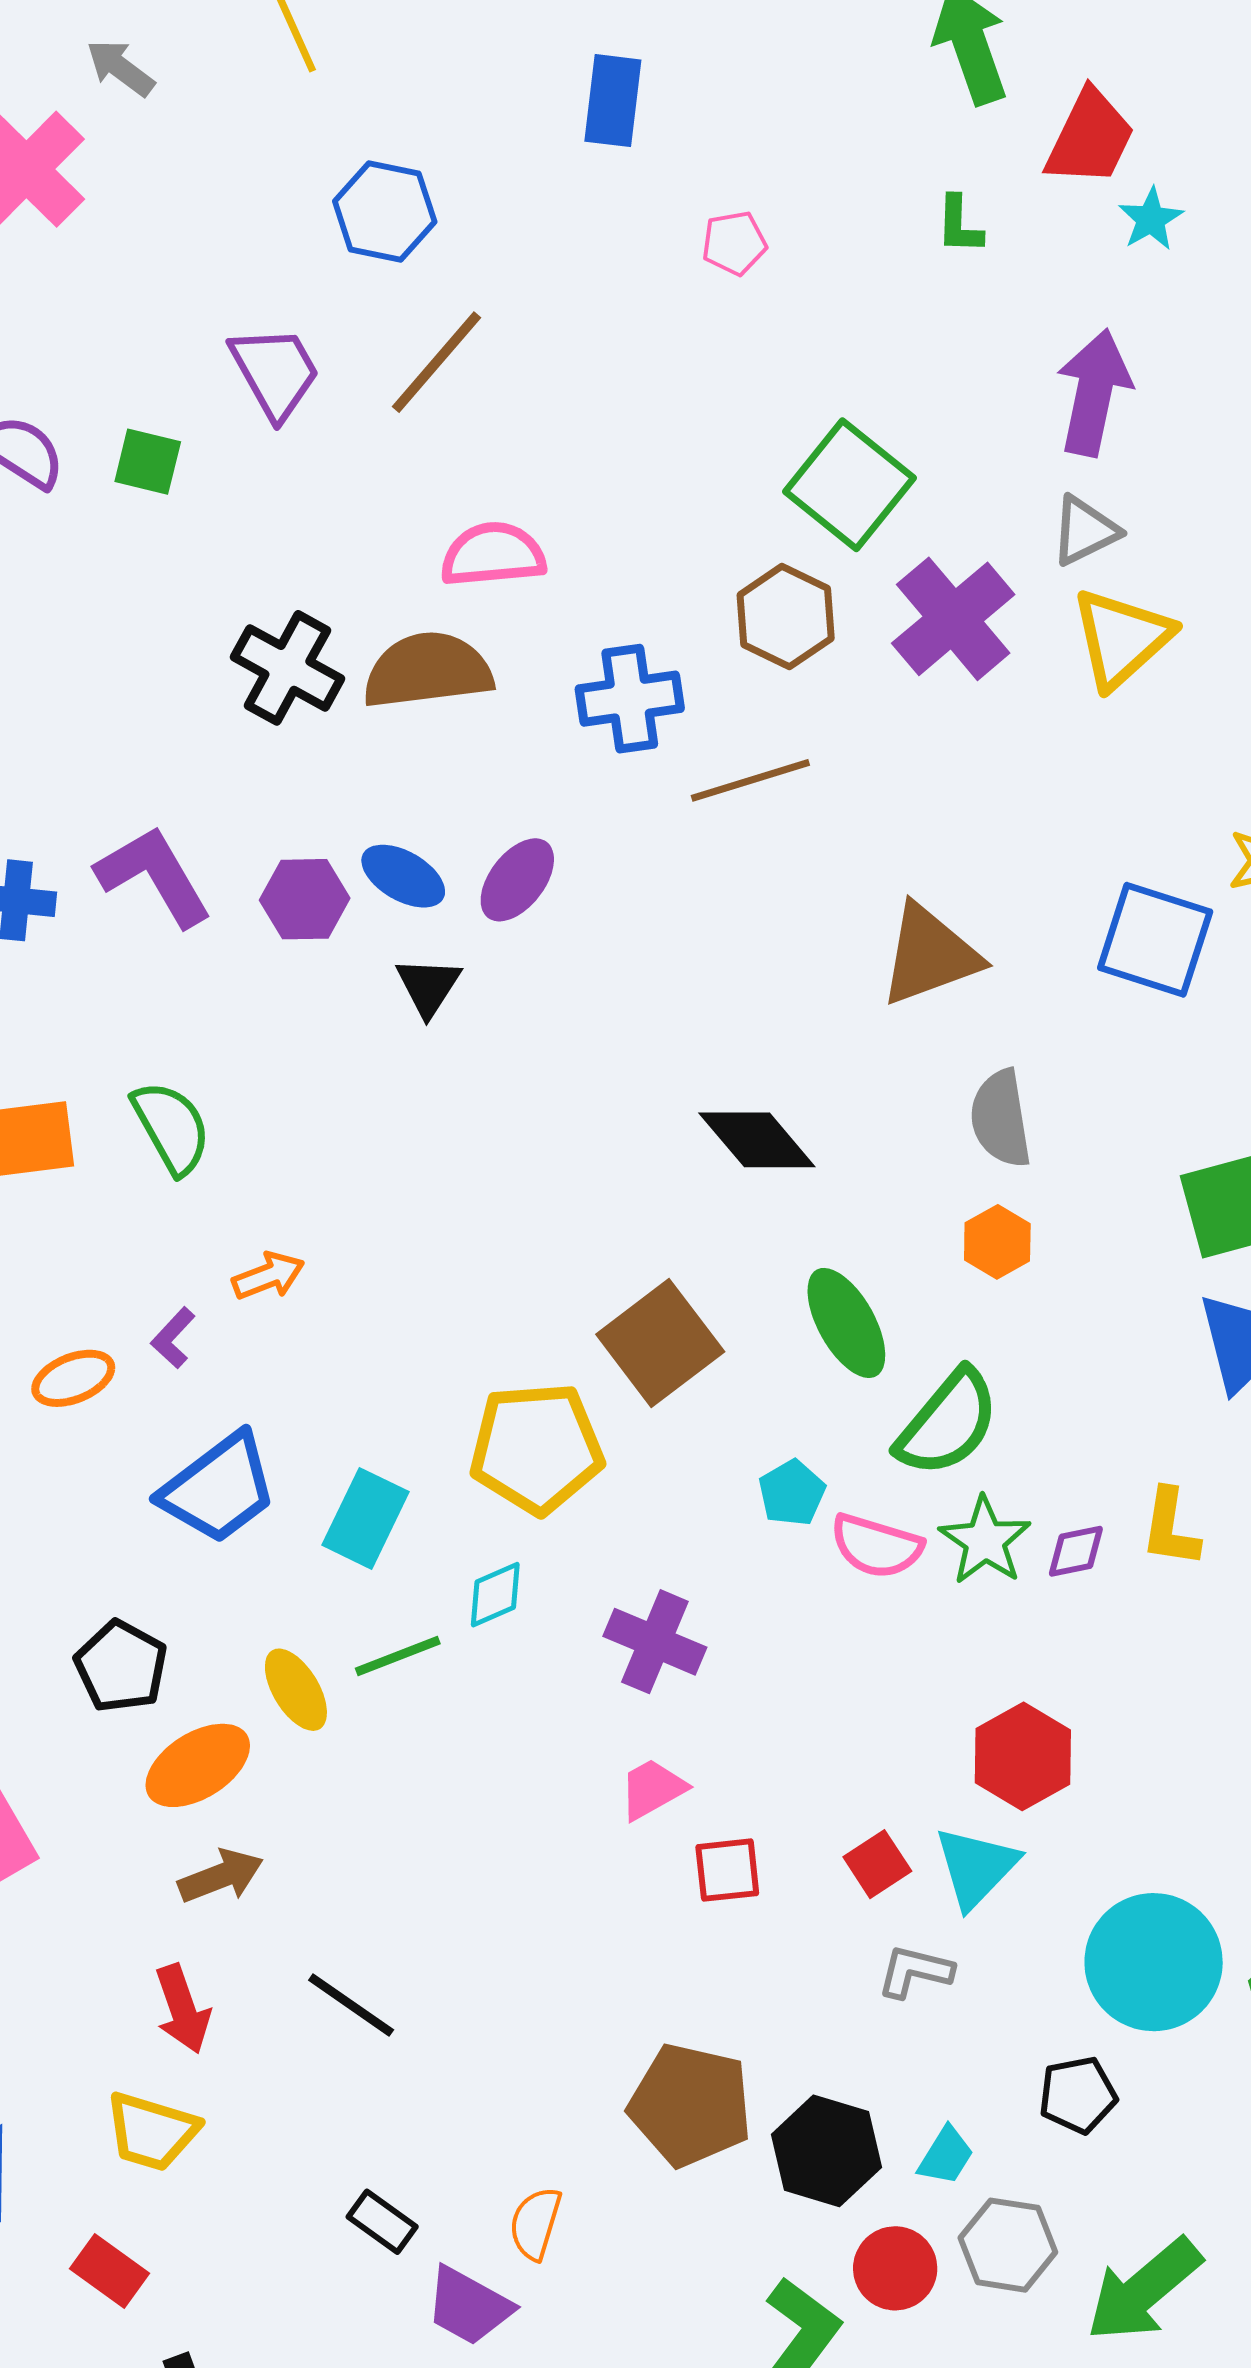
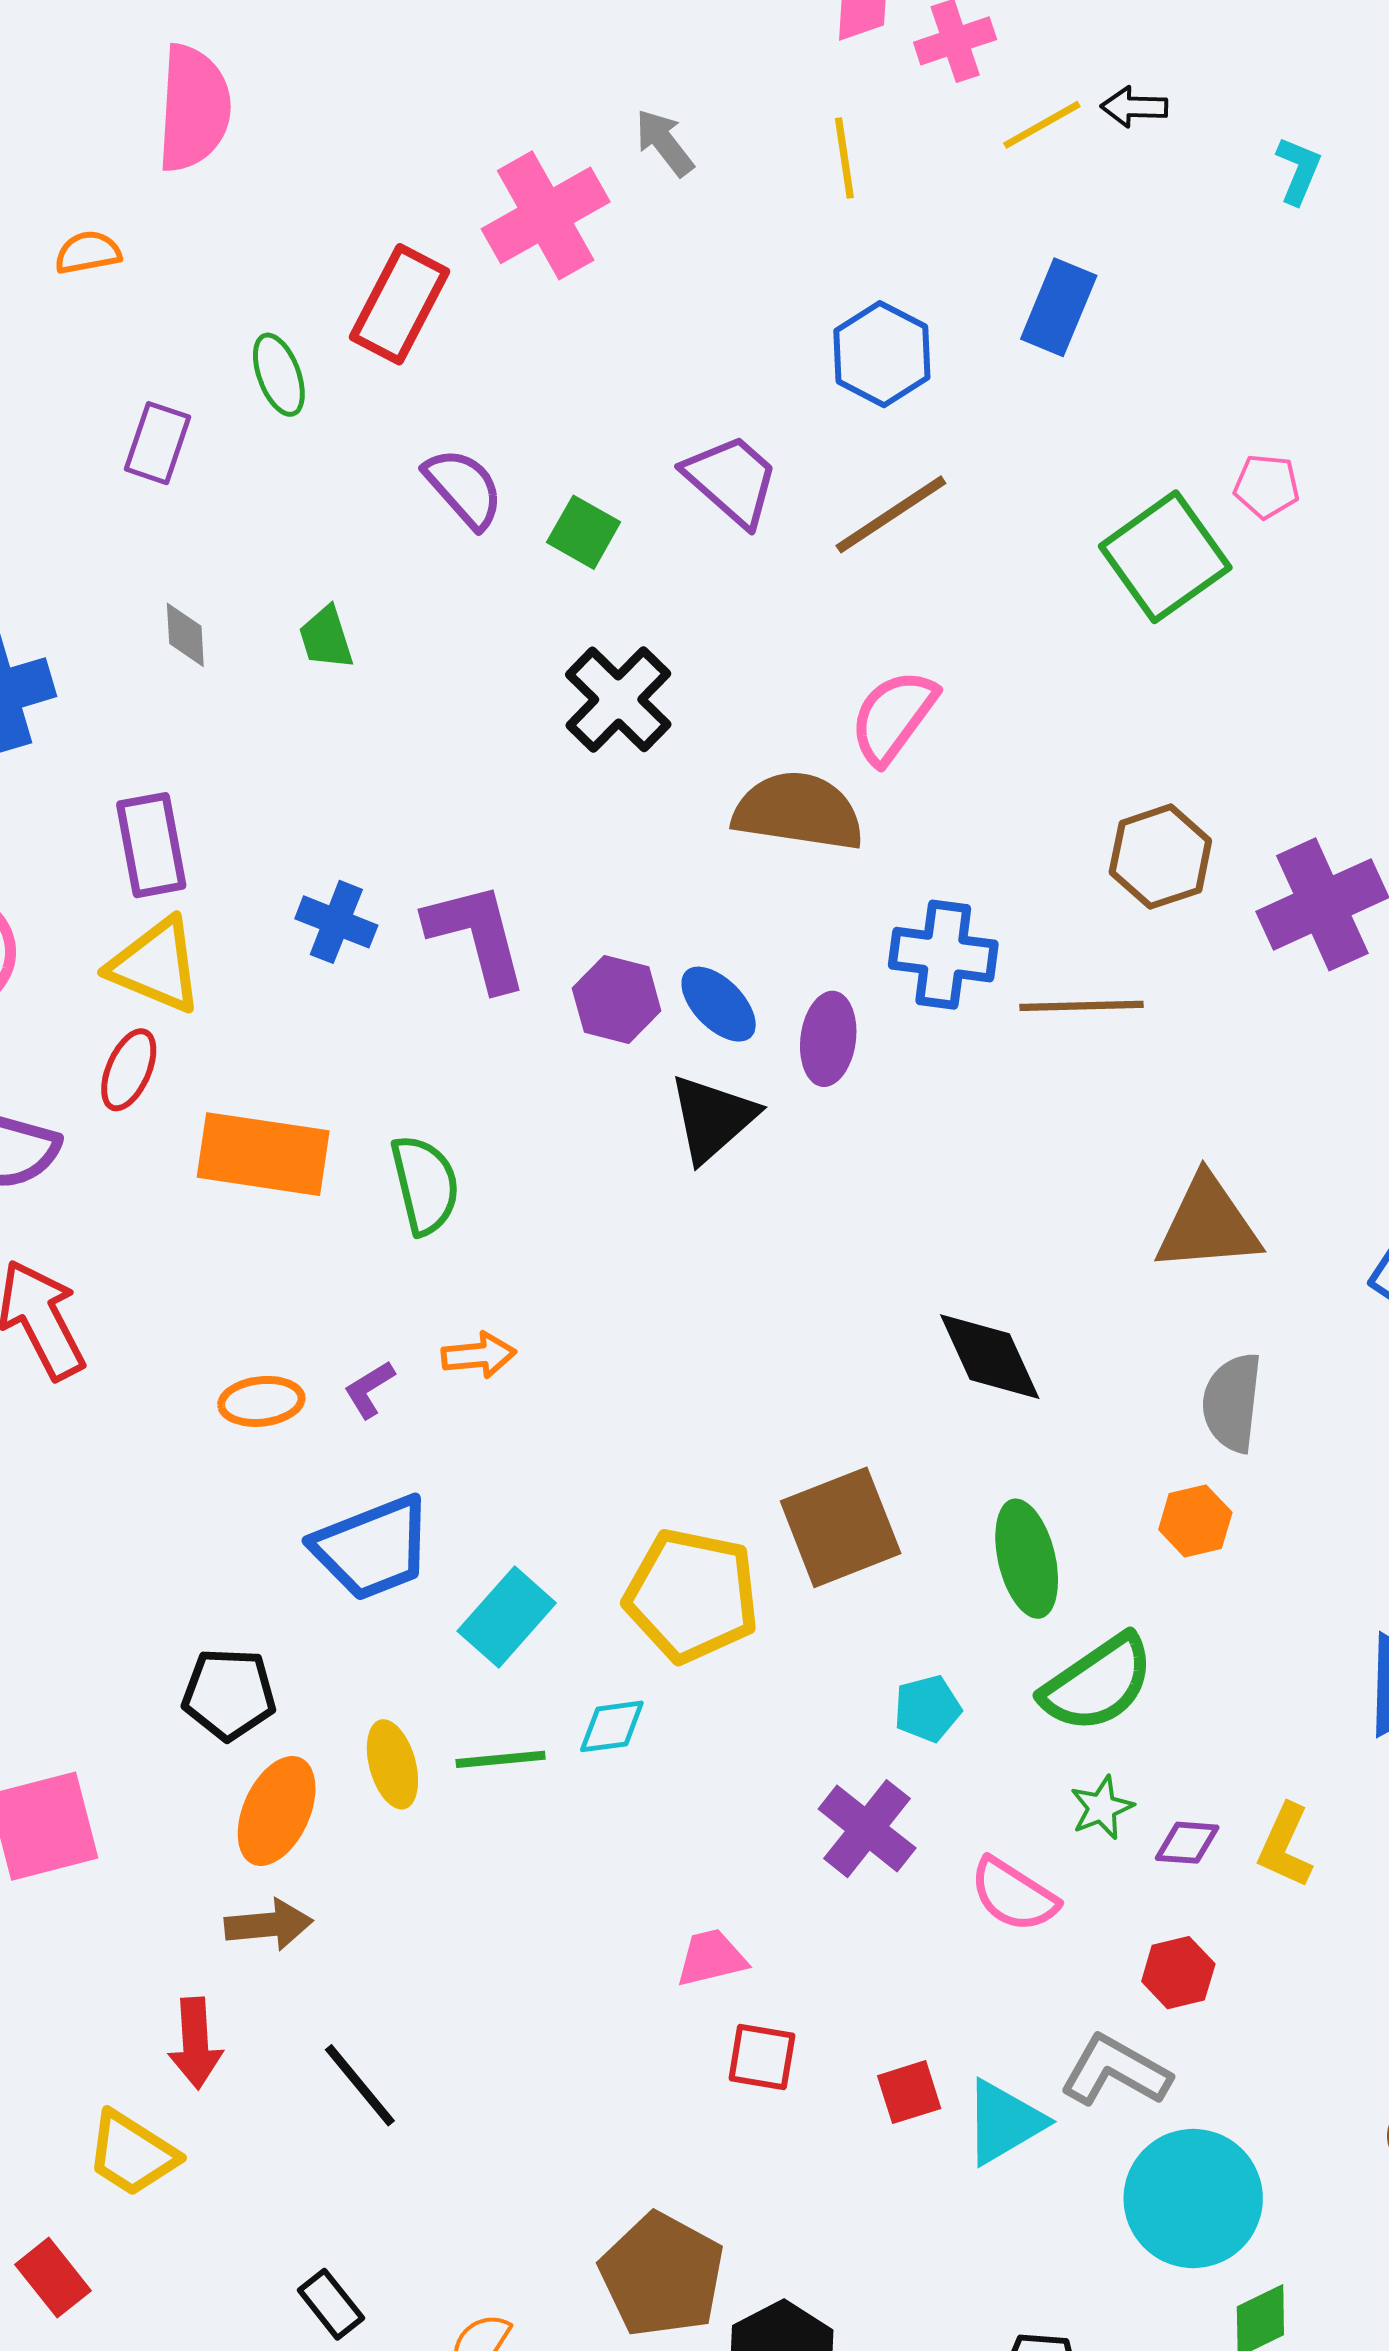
blue rectangle: (613, 101) -> (1059, 307), moved
pink pentagon: (734, 243) -> (1267, 486), moved
purple trapezoid: (275, 372) -> (732, 480), turned -35
green square: (849, 485) -> (1165, 557), moved
pink semicircle: (493, 555) -> (893, 717), turned -64
black cross: (287, 668) -> (618, 699), moved
blue cross: (630, 699) -> (943, 955), moved
purple ellipse: (517, 880) -> (828, 1039), turned -46
black triangle: (428, 987) -> (713, 1118), size x1.4
green star: (985, 1541) -> (1102, 1808), size x0.7
pink semicircle: (876, 1546) -> (1014, 1895), moved
purple cross: (655, 1642) -> (867, 1829), moved
black pentagon: (121, 1666) -> (229, 1694), turned 30
red hexagon: (1023, 1756) -> (1178, 1973), moved, size x0.7
orange ellipse: (198, 1765) -> (277, 1811), turned -49
cyan circle: (1154, 1962) -> (1193, 2198), moved
gray L-shape: (915, 1971) -> (1115, 2071), moved, size x1.4

